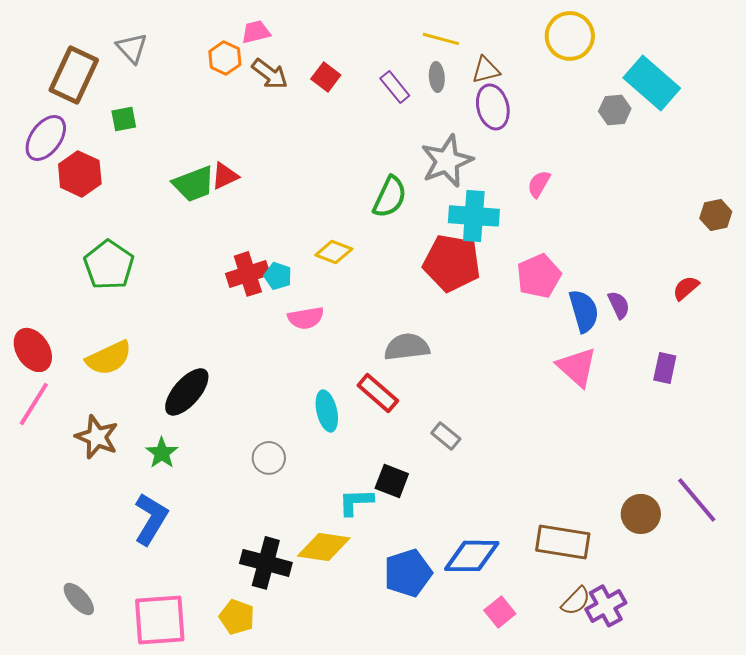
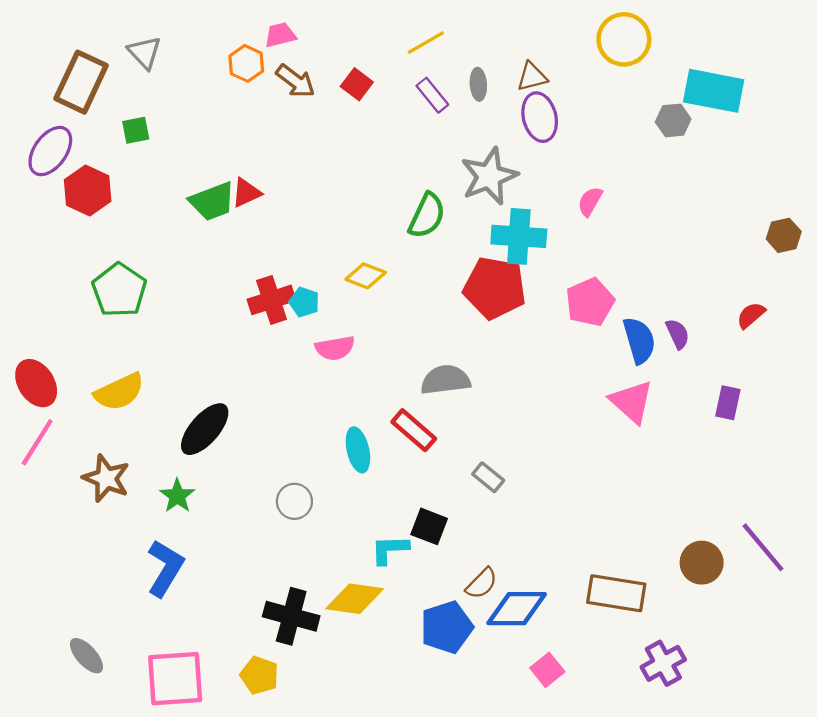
yellow line: (441, 39) -> (426, 43), moved, turned -45
cyan rectangle: (652, 83) -> (714, 91), turned -30
brown semicircle: (576, 601) -> (482, 583), moved

